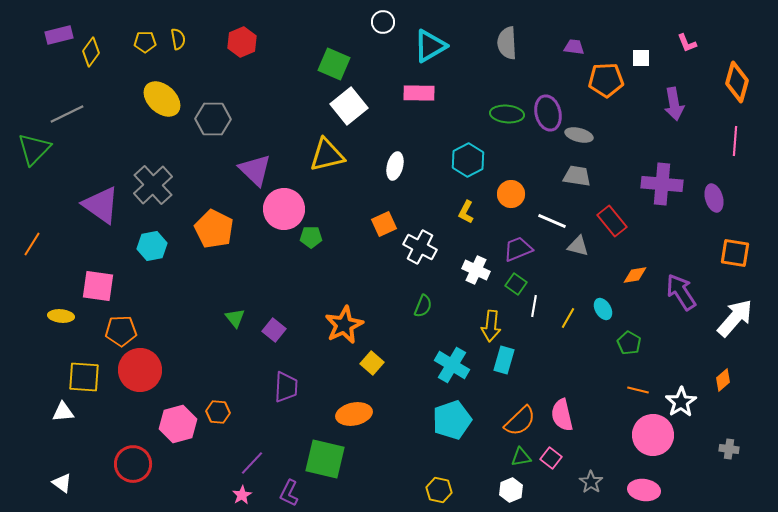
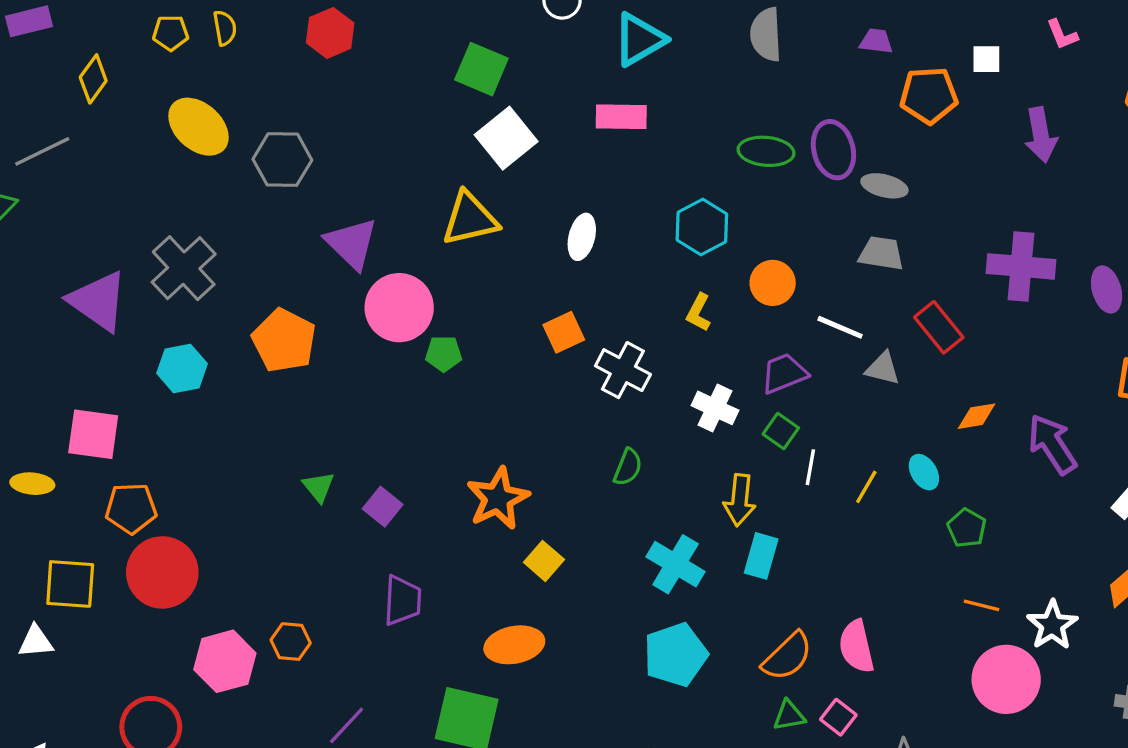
yellow diamond: (91, 52) -> (93, 79), moved

